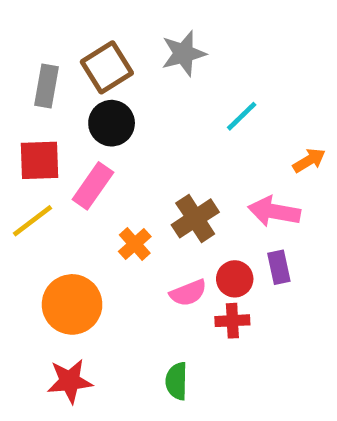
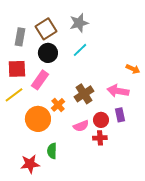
cyan line: (242, 116) -> (80, 50), moved
orange arrow: (309, 160) -> (133, 69), turned 56
orange circle: (72, 304) -> (38, 119), moved
green semicircle: (177, 381) -> (52, 151), moved

